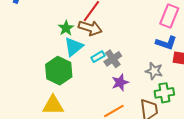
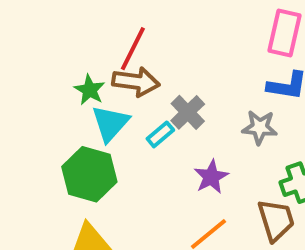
gray cross: (113, 59) -> (188, 112), moved
gray star: (154, 71) -> (260, 127), moved

